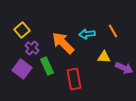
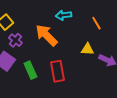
cyan arrow: (87, 34) -> (63, 15), moved
green rectangle: (47, 66) -> (30, 70), moved

